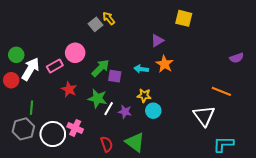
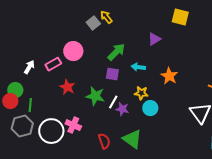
green circle: (16, 55) -> (15, 90), moved
orange star: (164, 64) -> (169, 76), moved
green arrow: (101, 68) -> (116, 52), moved
white arrow: (30, 69) -> (29, 67), size x0.6
red circle: (11, 80) -> (10, 101), moved
white line: (109, 109) -> (113, 102), moved

